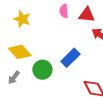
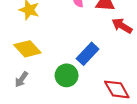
green circle: (42, 70) -> (67, 75), moved

